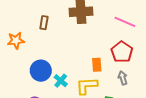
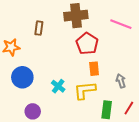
red pentagon: (122, 52) -> (87, 44), moved
blue circle: (41, 71) -> (22, 77), moved

